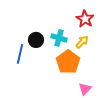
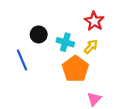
black circle: (36, 40) -> (39, 34), moved
blue line: (20, 54) -> (22, 60), turned -36

